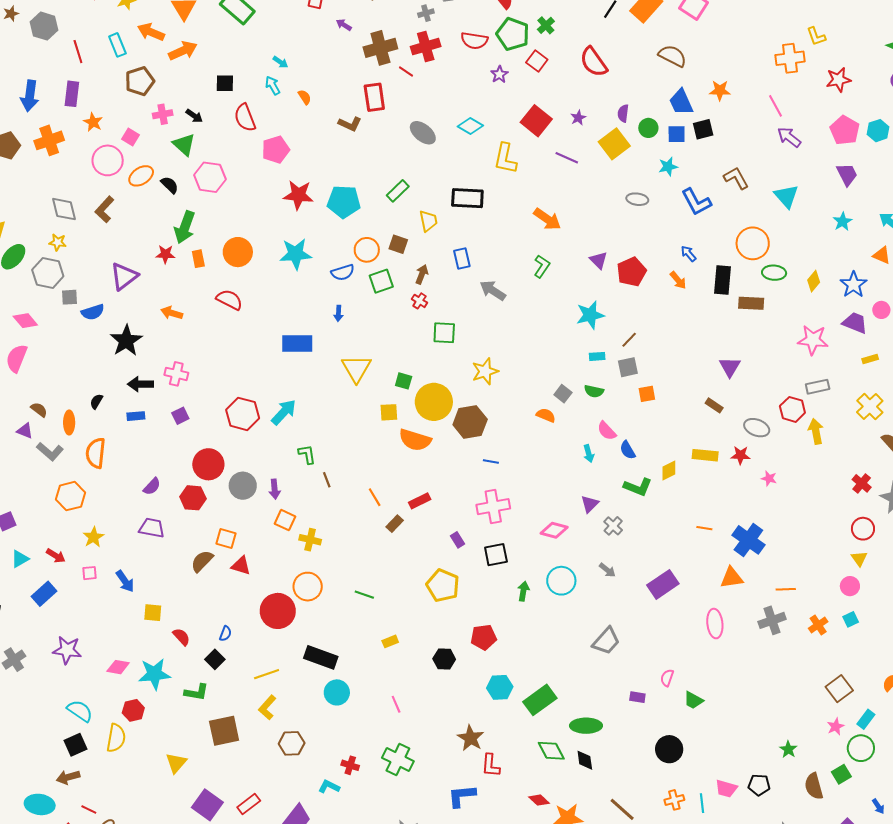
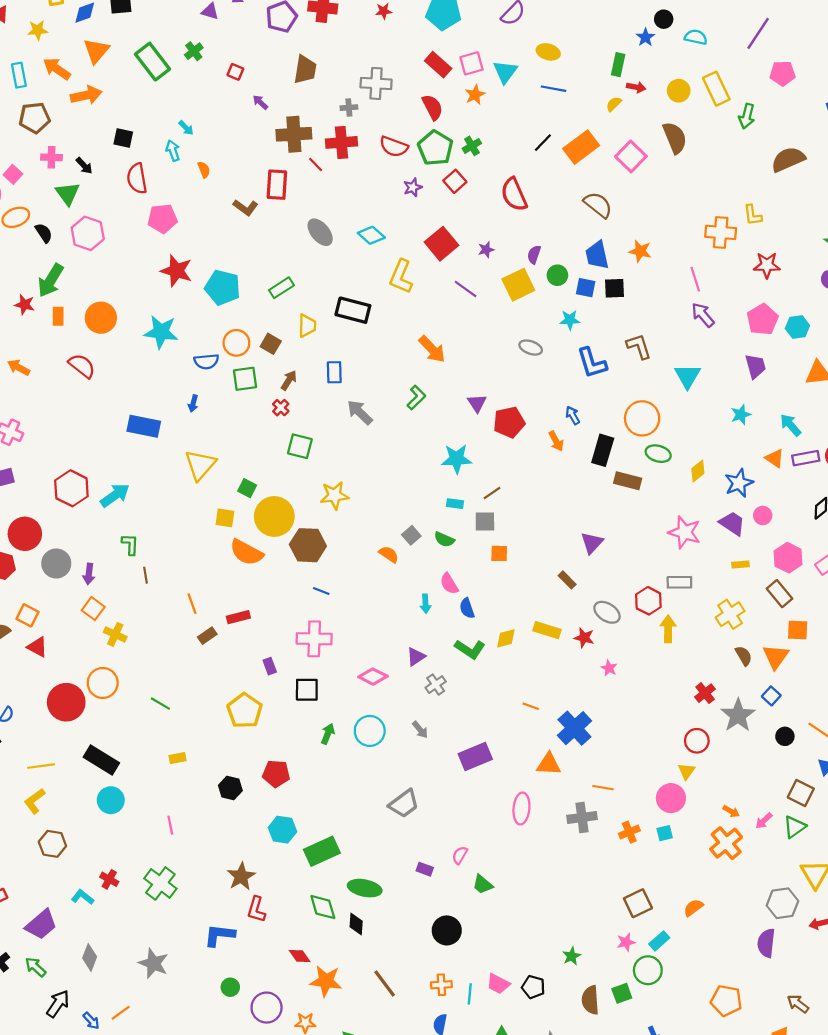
pink circle: (850, 586) -> (671, 798), size x1.4

